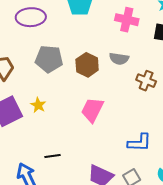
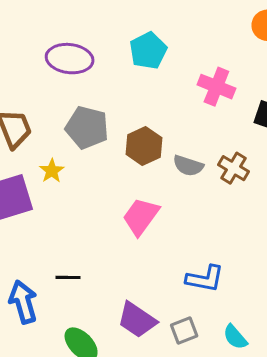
gray semicircle: (119, 59) -> (188, 166), moved
brown cross: (146, 81) -> (234, 168), moved
yellow star: (38, 105) -> (52, 171), moved

